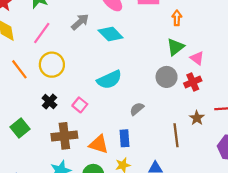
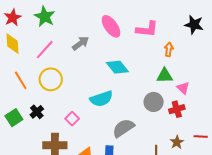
cyan diamond: (111, 34) -> (117, 67), moved
green triangle: (175, 47) -> (165, 76), turned 30
black cross: (49, 102) -> (37, 112), moved
gray semicircle: (137, 109) -> (123, 128), size x1.6
green square: (20, 128) -> (14, 118), moved

